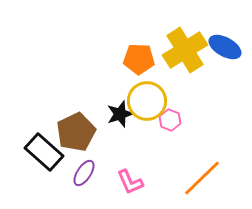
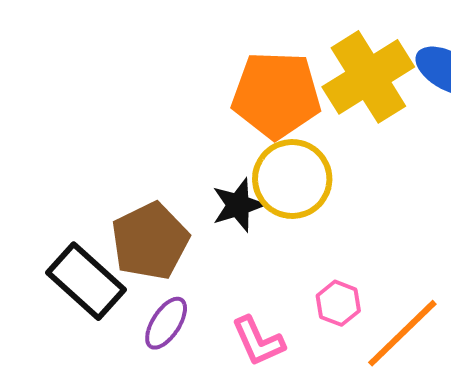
orange pentagon: (139, 59) -> (276, 95), size x1.4
pink hexagon: (170, 120) -> (338, 303), moved

